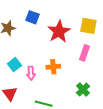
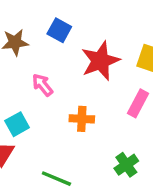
cyan square: (14, 65) -> (17, 124), moved
pink arrow: (31, 73) -> (42, 85), moved, turned 136

